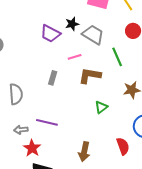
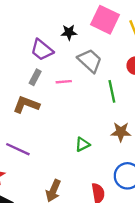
black star: (72, 24) -> (69, 32), moved
brown L-shape: (90, 76) -> (26, 105), moved
gray rectangle: (53, 78) -> (35, 77), moved

